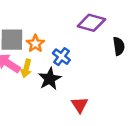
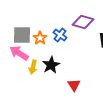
blue cross: (61, 57) -> (60, 35), moved
yellow arrow: (26, 68) -> (33, 67), moved

